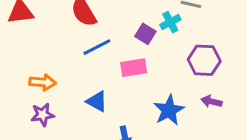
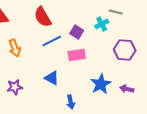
purple square: (145, 34) -> (77, 32), moved
orange arrow: (43, 82) -> (15, 48), moved, turned 66
purple arrow: (211, 101) -> (127, 89), moved

